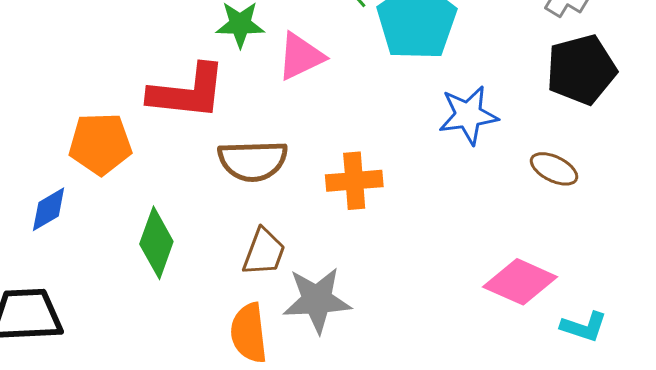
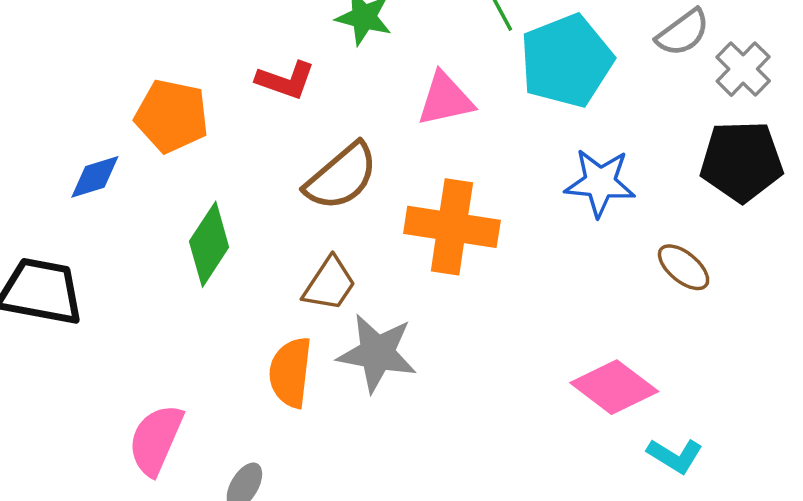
pink triangle: (301, 56) -> (445, 99), moved
red L-shape: (188, 92) -> (286, 80), size x0.6
brown semicircle: (253, 161) -> (341, 177), turned -52
orange cross: (354, 181) -> (452, 227), size x1.4

